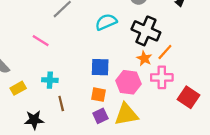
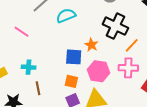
cyan semicircle: (106, 22) -> (66, 16), moved
orange star: (144, 58) -> (91, 45), moved

